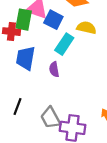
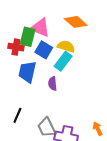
blue square: (53, 20) -> (44, 50), moved
yellow semicircle: (86, 28) -> (66, 46), moved

